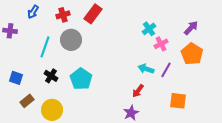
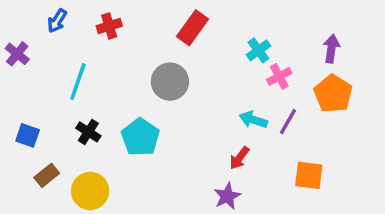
red rectangle: (93, 14) -> (192, 28), moved
purple arrow: (191, 28) -> (331, 49), turned -35
purple cross: (10, 31) -> (17, 54), turned 32
gray circle: (71, 40) -> (170, 82), moved

